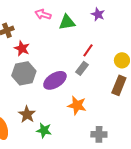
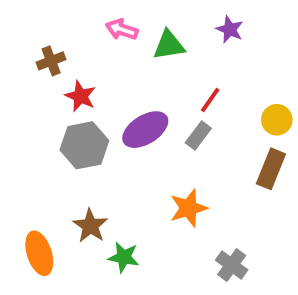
purple ellipse: (55, 80) -> (145, 130), moved
orange star: (77, 105) -> (188, 208), turned -30
gray cross: (99, 134) -> (232, 265), turned 35

